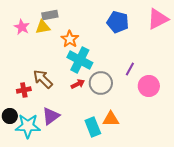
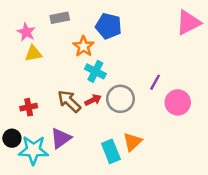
blue pentagon: (118, 22) -> (109, 26), moved
yellow triangle: (43, 27) -> (33, 54), moved
cyan cross: (80, 60) -> (95, 71), size x0.7
brown arrow: (43, 79) -> (69, 101), moved
orange triangle: (111, 119) -> (132, 142), turned -42

